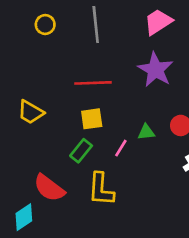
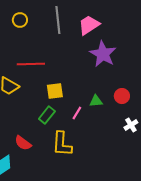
pink trapezoid: (158, 22) -> (89, 25), moved
red line: (93, 83) -> (31, 64), moved
red semicircle: (49, 188) -> (23, 143), size x0.7

